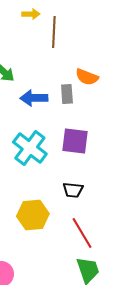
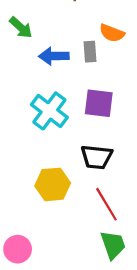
black trapezoid: (73, 190) -> (97, 157), size x1.4

